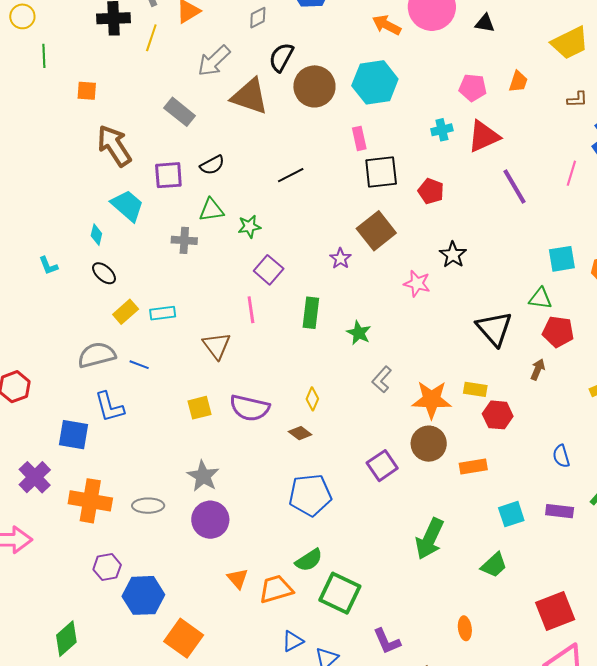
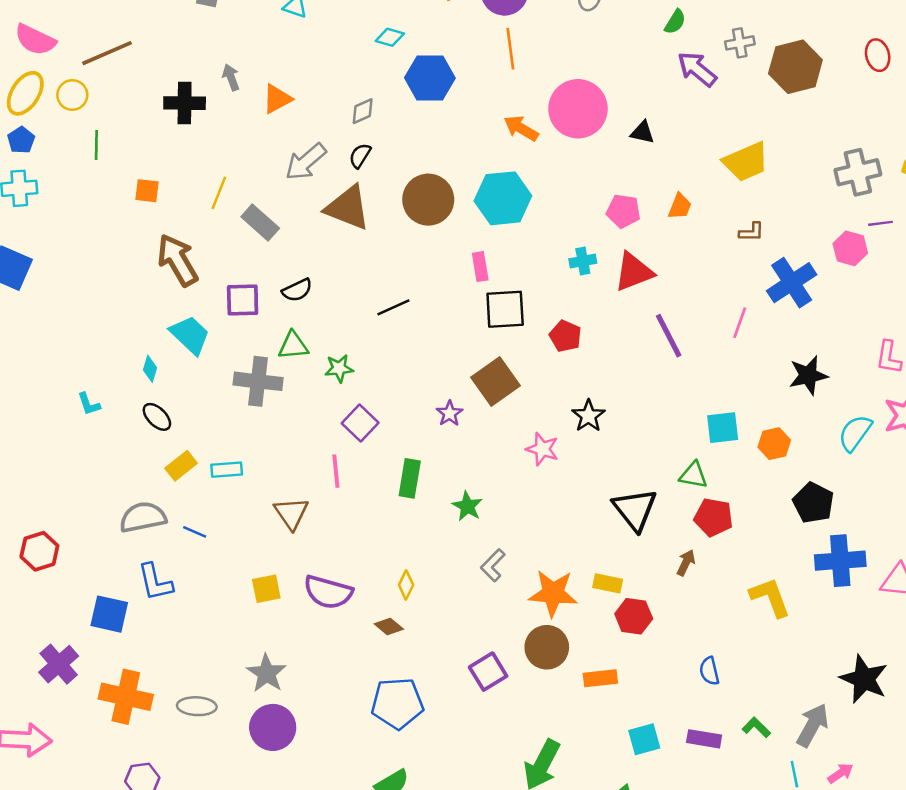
yellow line: (151, 38) -> (219, 193), moved
black semicircle: (281, 57) -> (360, 156), moved, size x0.7
gray cross: (184, 240) -> (258, 381), size x1.5

